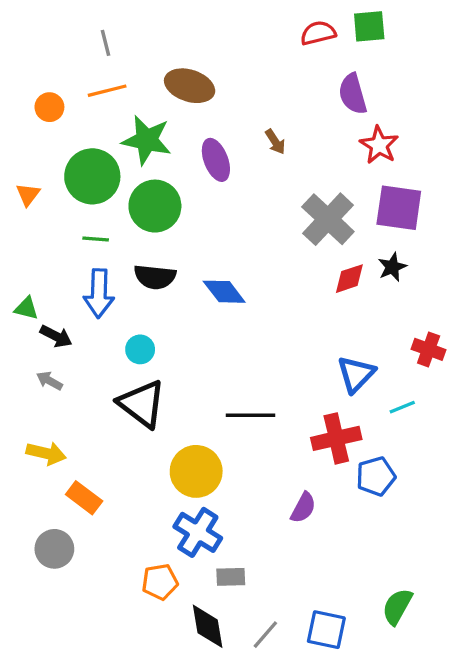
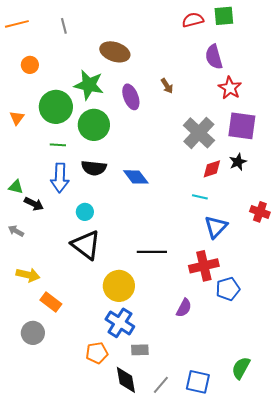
orange line: (107, 91) -> (17, 24), moved
gray arrow: (49, 381) -> (16, 231), moved
cyan line: (402, 407) -> (200, 197), moved, turned 35

